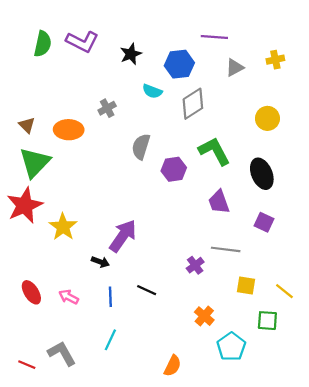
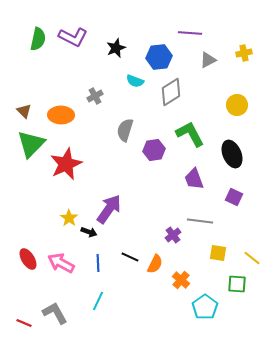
red star: (25, 205) -> (66, 164), moved
yellow star: (63, 227) -> (69, 218), moved, size x0.7
pink arrow: (69, 297) -> (61, 263), size x1.5
orange semicircle: (173, 366) -> (155, 264), moved

